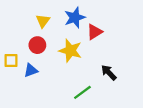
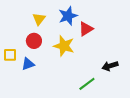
black arrow: (109, 73) -> (110, 66), moved, turned -63
green line: (82, 92) -> (87, 84), moved

